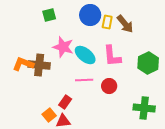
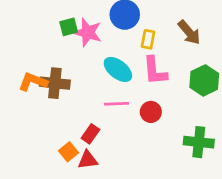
green square: (49, 15) -> (69, 27), moved
yellow rectangle: (107, 22) -> (148, 39), moved
brown arrow: (125, 24) -> (189, 32), moved
pink star: (63, 47) -> (88, 32), moved

